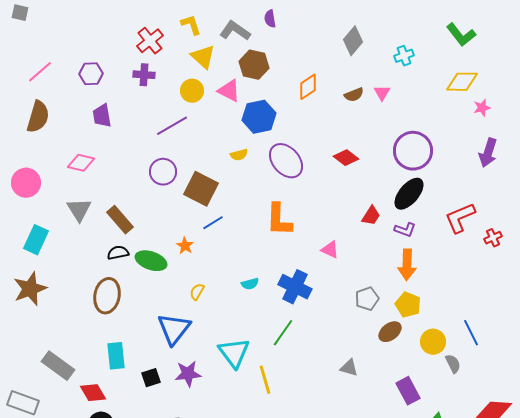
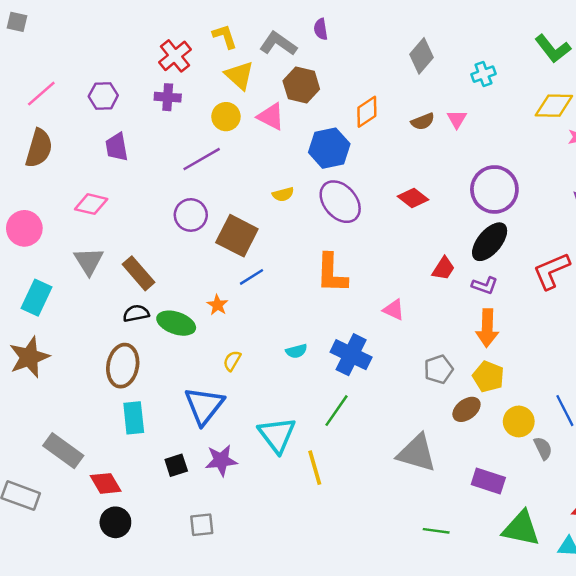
blue hexagon: (259, 117) -> (329, 148), moved
cyan rectangle: (116, 356) -> (134, 418), moved
gray triangle: (349, 368) -> (417, 453), size x1.8
purple rectangle: (408, 391) -> (488, 481), turned -44

